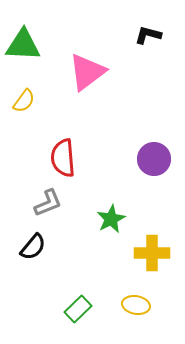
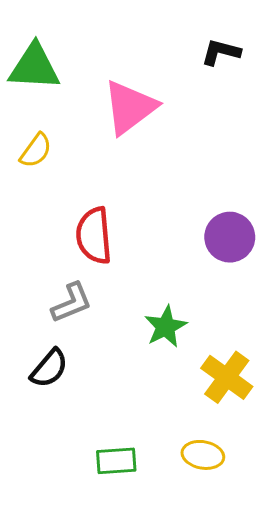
yellow cross: (152, 253) -> (227, 377), turned 36
green rectangle: (78, 309) -> (116, 461), turned 40

